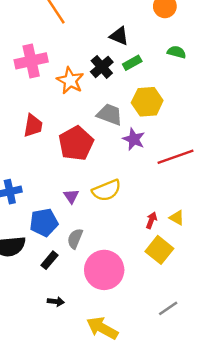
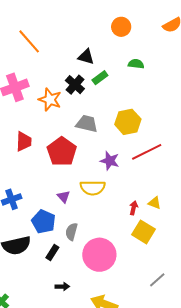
yellow hexagon: (147, 102) -> (128, 122), moved
purple star: (134, 139) -> (110, 161), moved
yellow semicircle: (107, 190) -> (93, 188), turned 30
blue pentagon: (44, 222) -> (43, 222), turned -30

